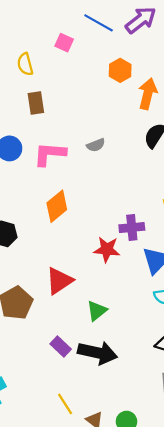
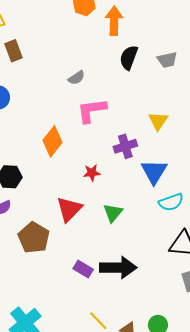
pink L-shape: (50, 154) -> (92, 110), moved
red star: (107, 249) -> (92, 173), moved, size x0.7
green triangle: (97, 311) -> (113, 213), moved

